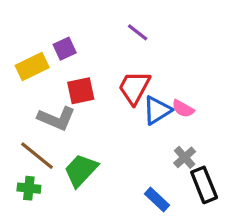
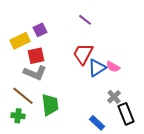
red square: (81, 91) -> (36, 56), moved
green trapezoid: (81, 170) -> (50, 105), turned 130

